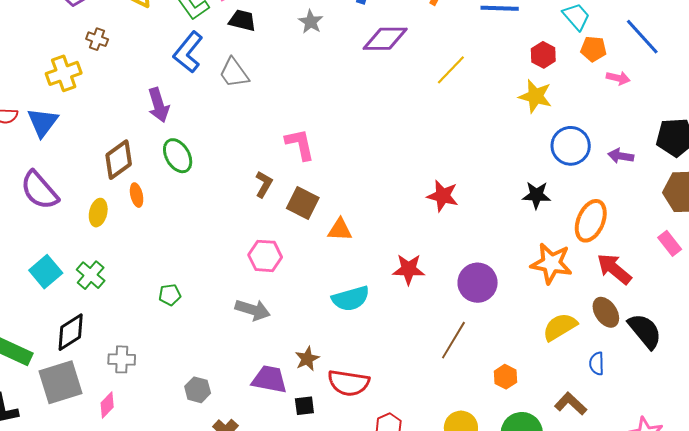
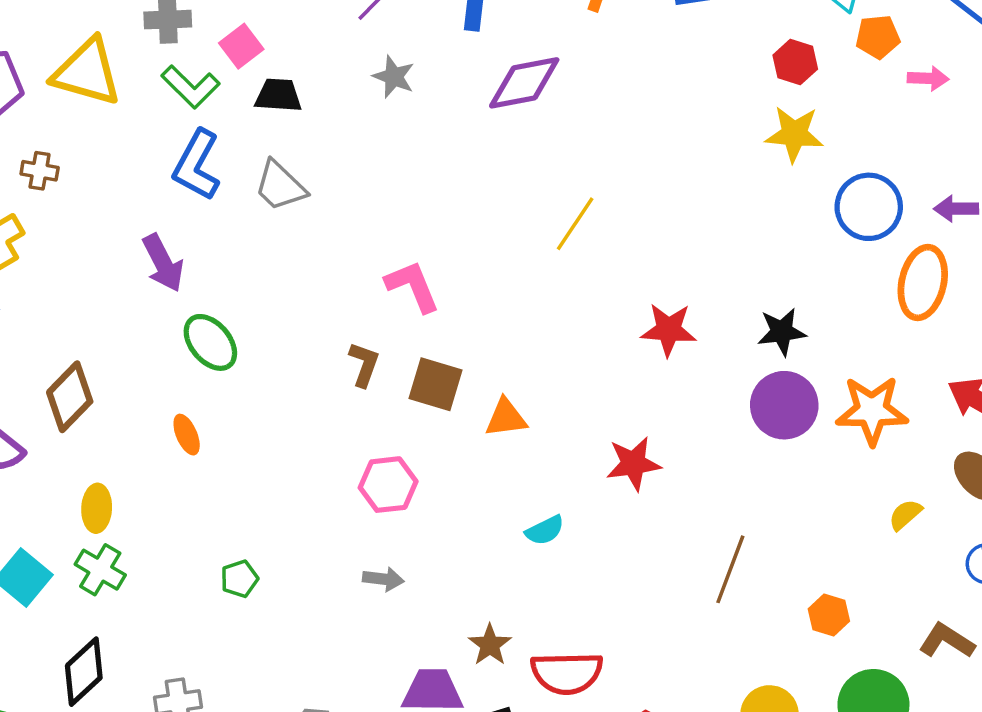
yellow line: (451, 70) -> (575, 224), moved
brown diamond: (119, 160) -> (70, 397), moved
orange ellipse: (137, 195) -> (187, 435), moved
black star: (536, 195) -> (782, 332), moved
yellow ellipse: (98, 213) -> (97, 508), moved
orange ellipse: (591, 221) -> (923, 283), moved
purple circle: (478, 283) -> (784, 405), moved
cyan semicircle: (351, 299) -> (545, 530), size x0.6
gray arrow: (253, 310) -> (383, 579), size x0.7
yellow semicircle: (560, 327) -> (905, 515), size x0.6

